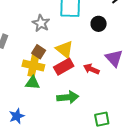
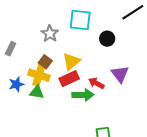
yellow triangle: (65, 49) -> (71, 61), turned 36
green arrow: (68, 97) -> (83, 95), moved
blue star: (17, 116) -> (16, 84), moved

